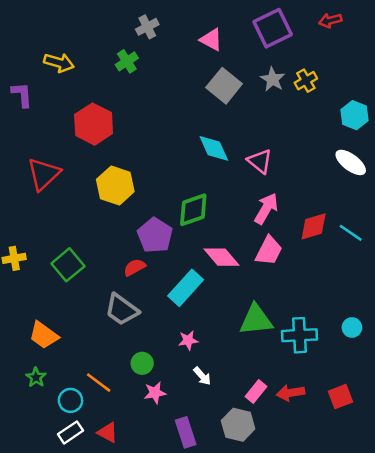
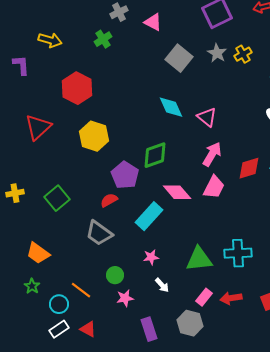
pink triangle: (211, 40) -> (153, 22), moved
green triangle: (256, 320) -> (199, 259), moved

